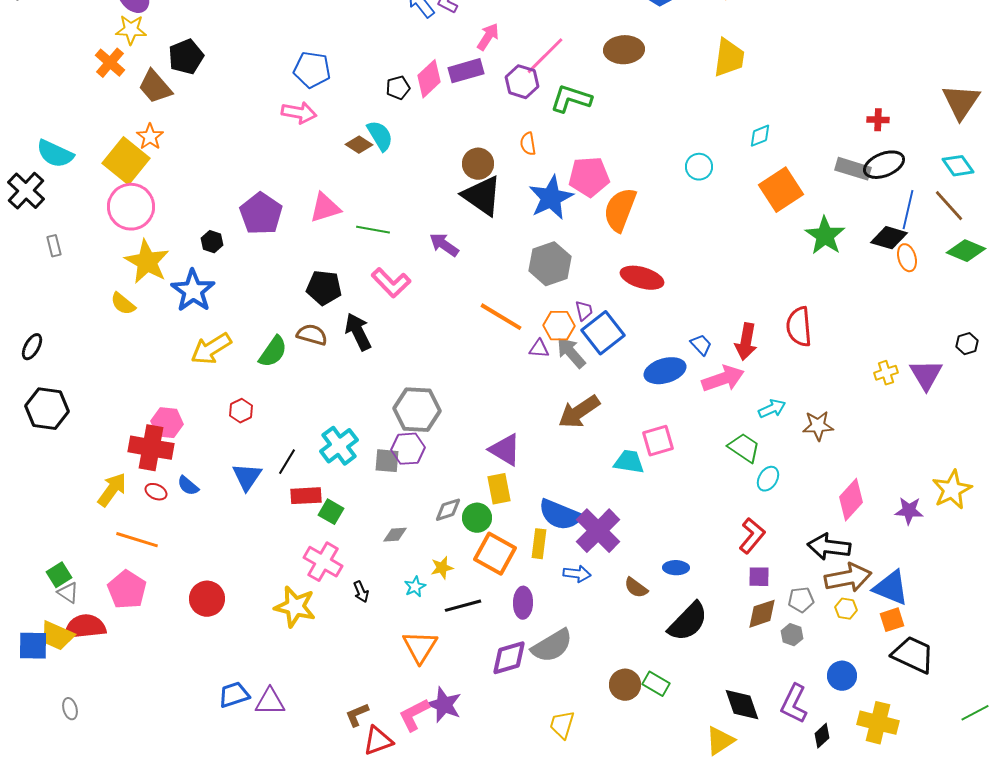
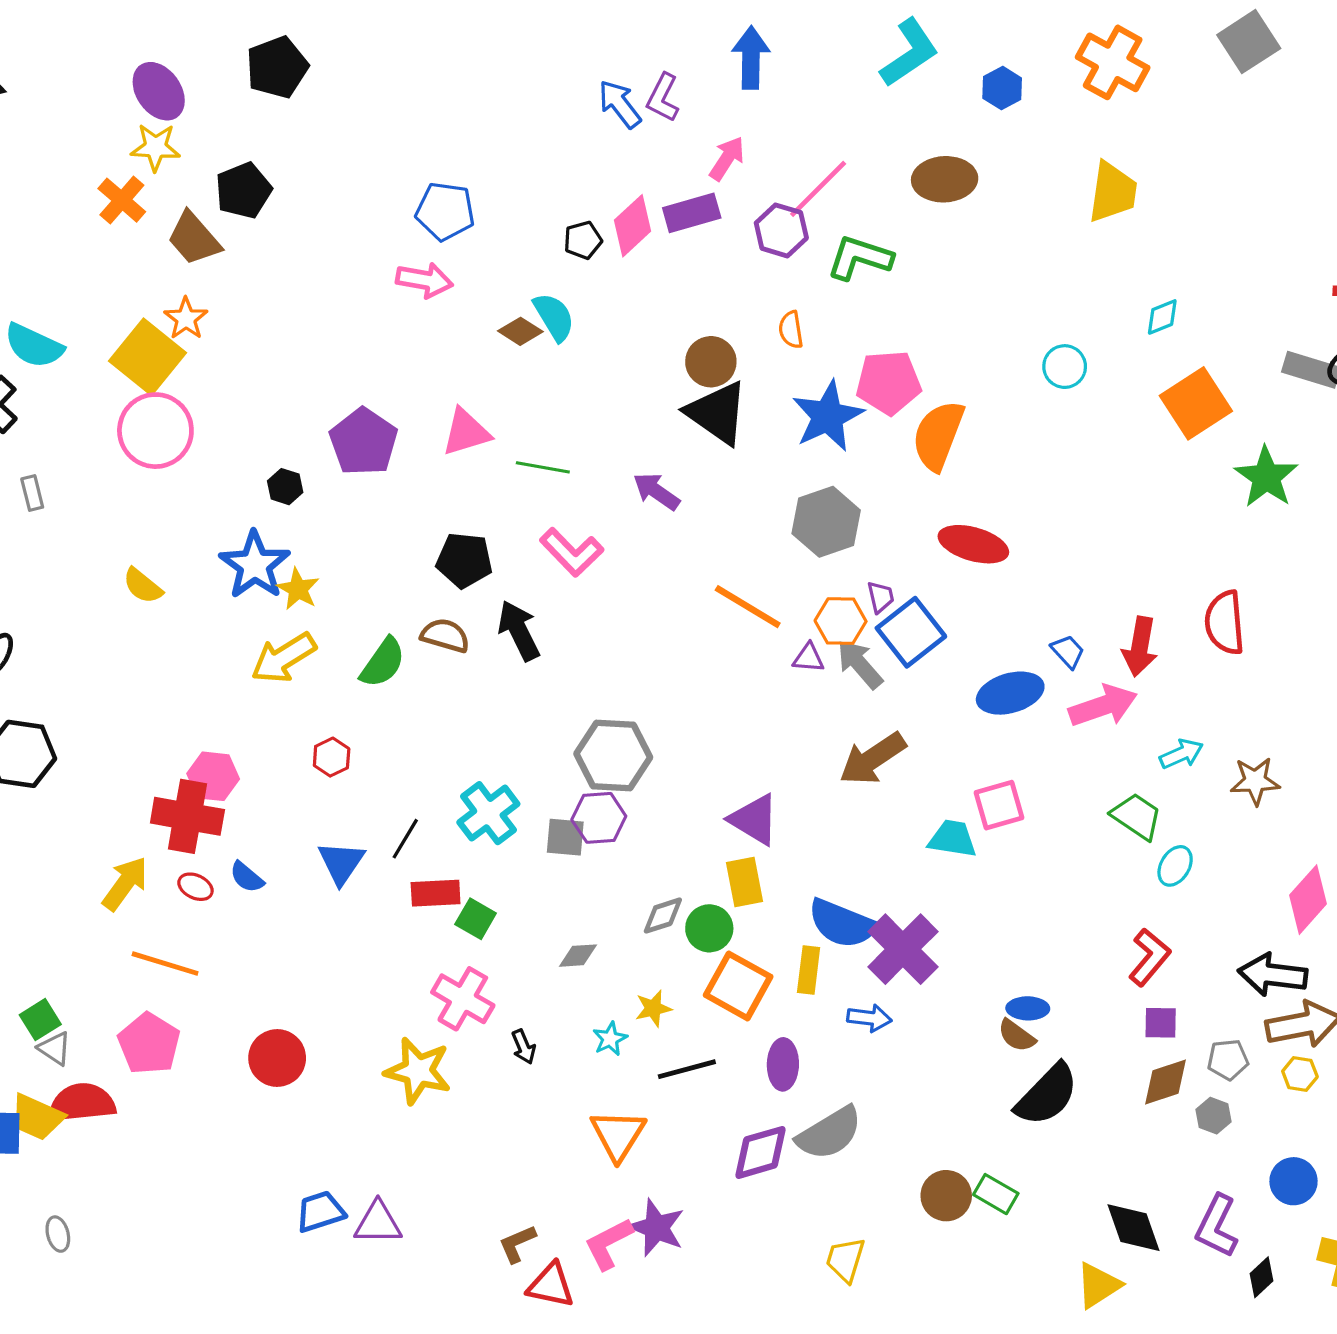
yellow star: (147, 262) -> (298, 589), moved, size x0.6
brown semicircle: (636, 588) -> (1017, 1036), moved
red triangle: (378, 741) -> (551, 1285), turned 32

